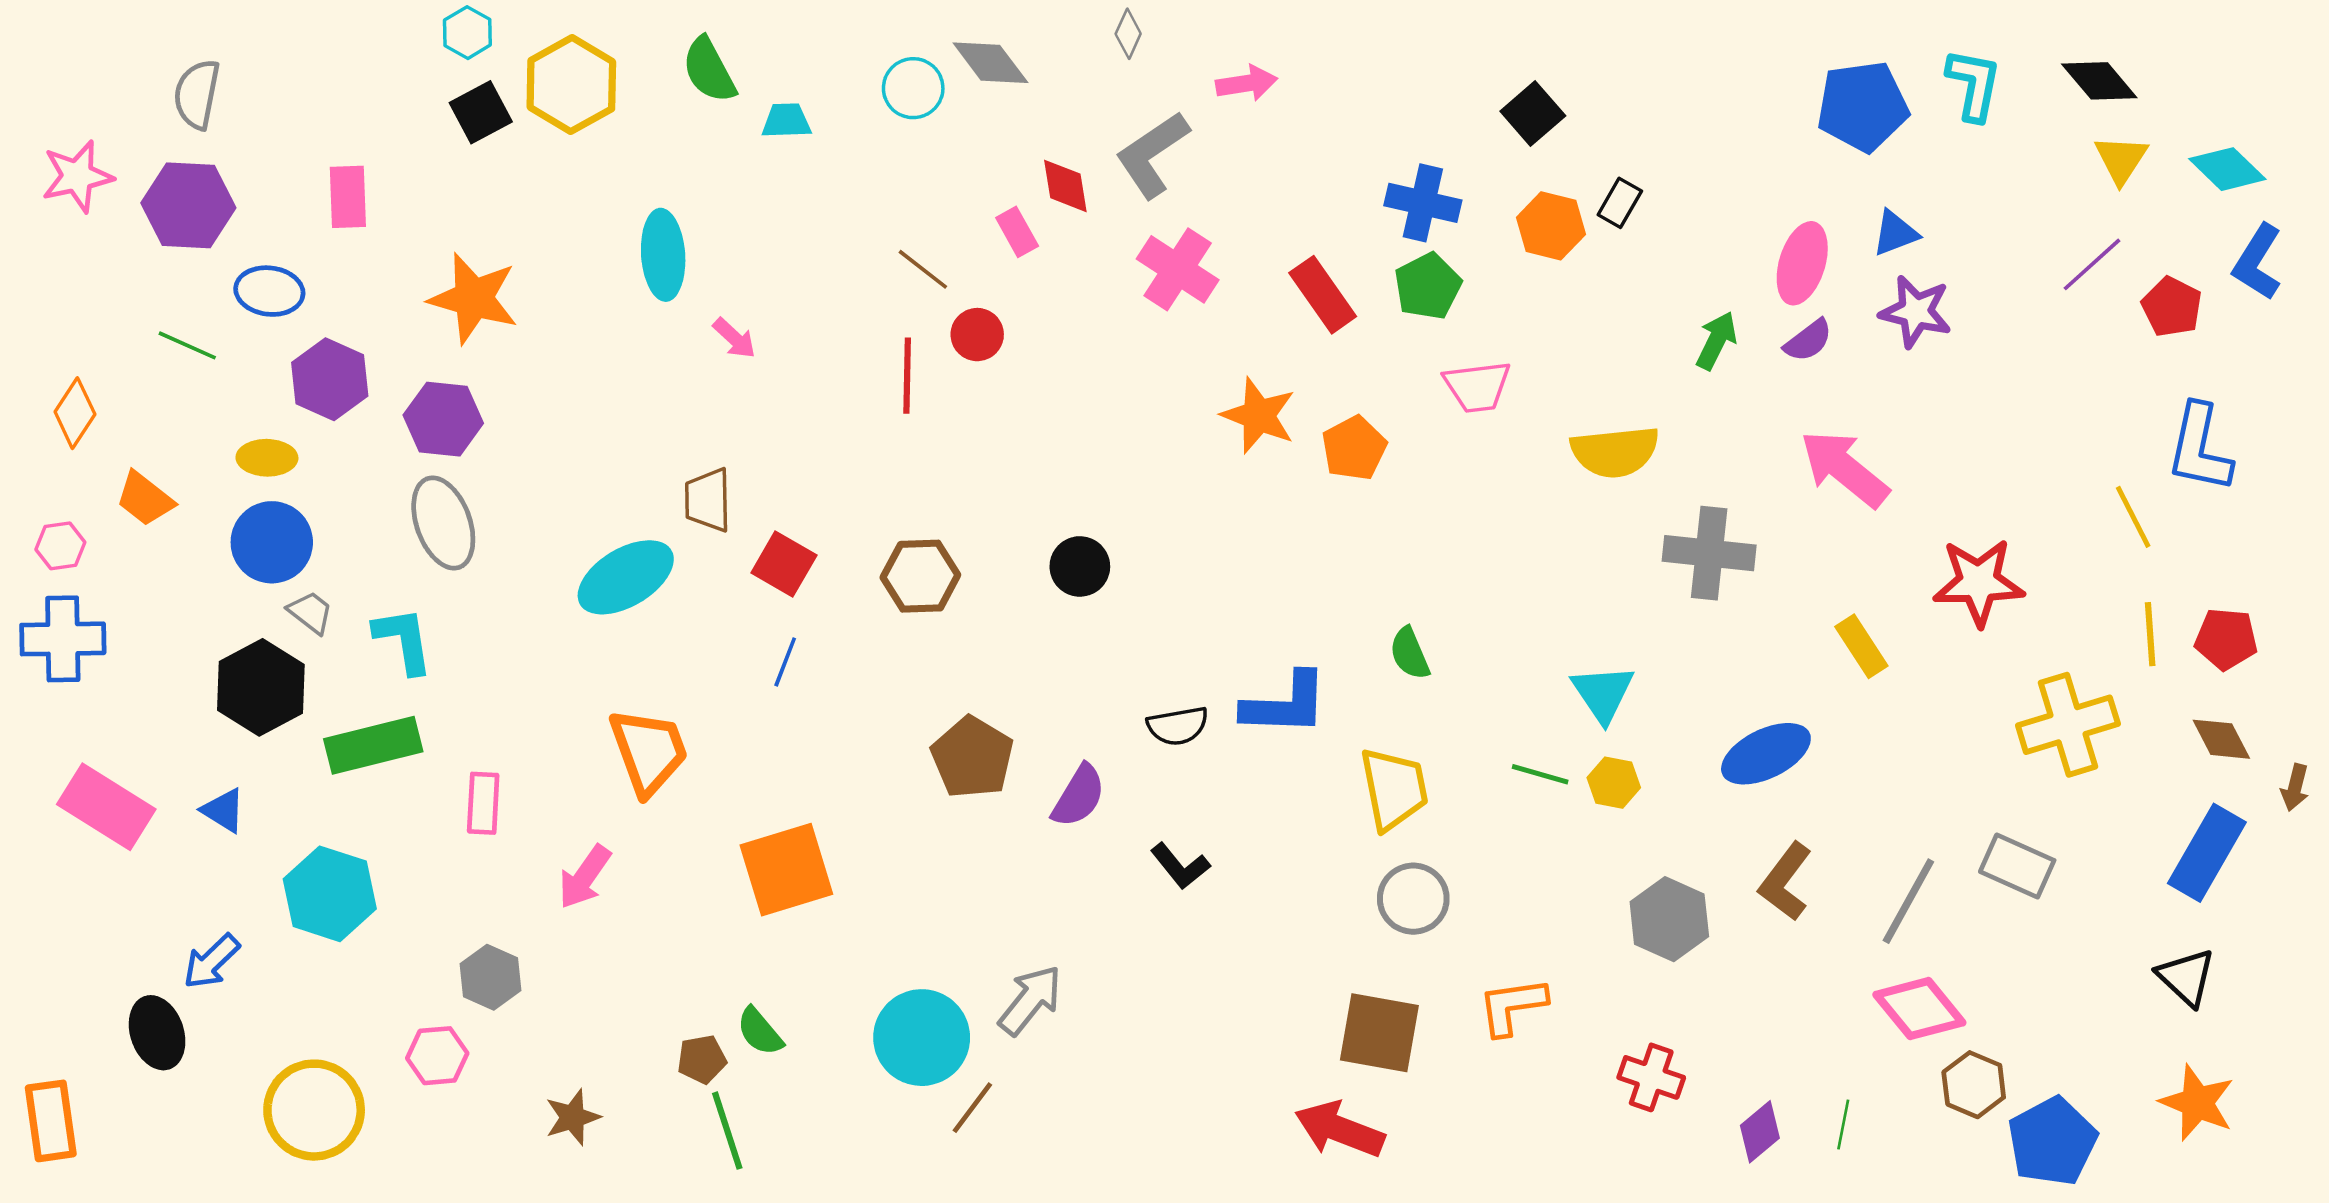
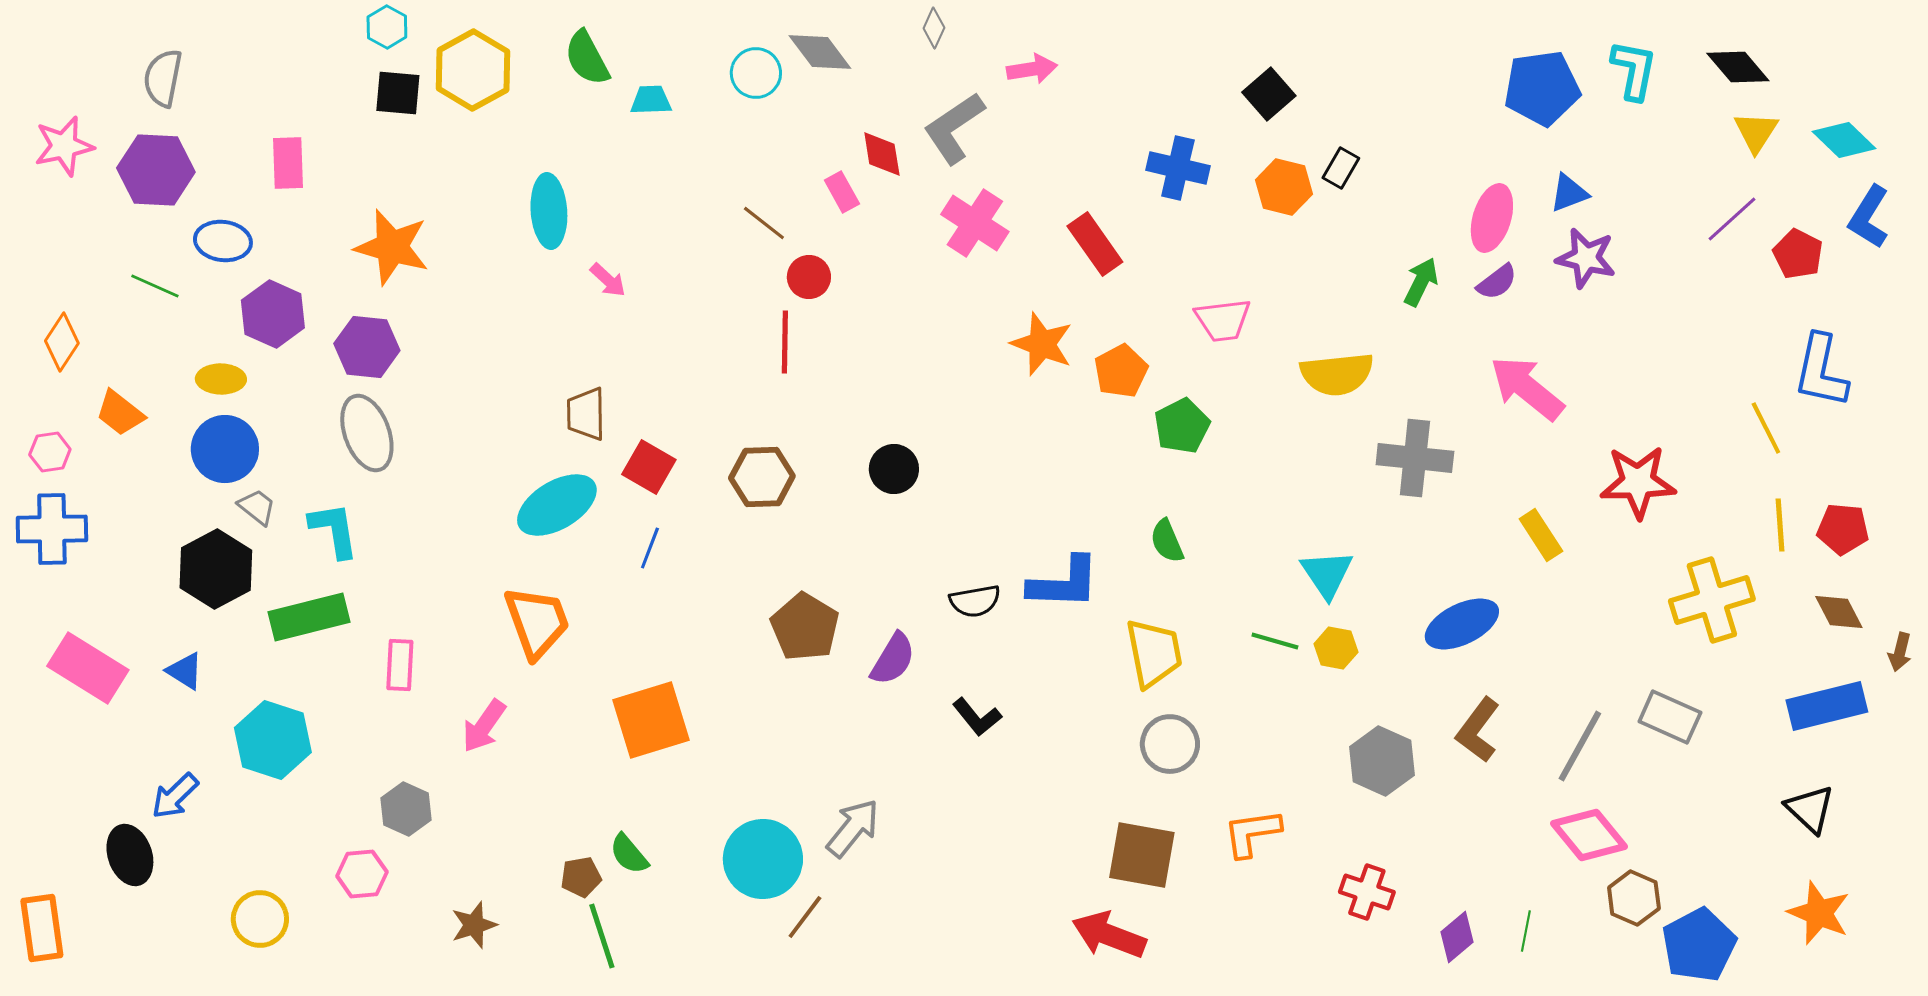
black square: (481, 112) -> (398, 93), turned 33
green pentagon: (1428, 286) -> (1182, 426), moved
red line: (907, 376) -> (785, 342), moved
cyan ellipse: (626, 577) -> (557, 505), moved
blue rectangle: (2207, 853) -> (1827, 706), turned 46
yellow circle: (314, 1110) -> (260, 919), size x0.7

